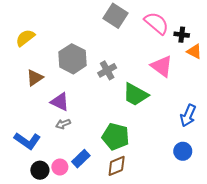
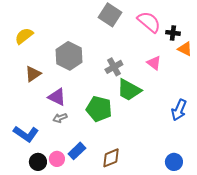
pink triangle: (162, 66) -> (154, 63), size x0.7
gray cross: (107, 70) -> (114, 67), moved
green pentagon: (116, 137) -> (99, 109), moved
blue circle: (183, 151) -> (174, 162), moved

